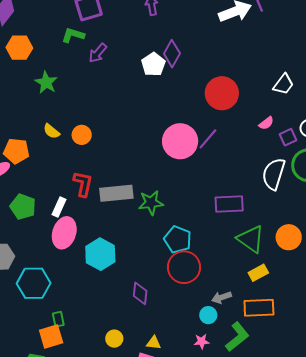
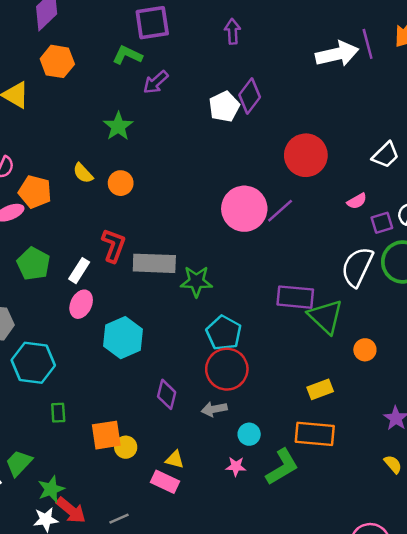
green star: (46, 82) -> (118, 126), moved
pink ellipse: (64, 233) -> (81, 304), size x0.7
orange circle: (289, 237) -> (365, 350), size x0.7
green triangle: (251, 239) -> (326, 317), moved
gray arrow: (221, 297) -> (214, 409), moved
orange square: (51, 337) -> (106, 435), moved

